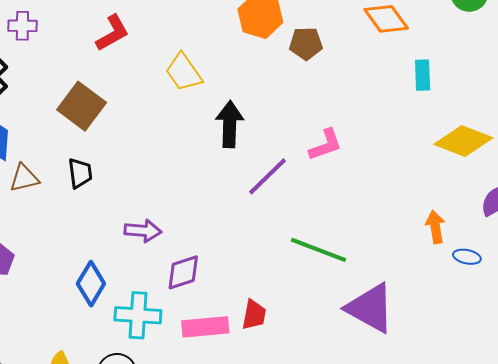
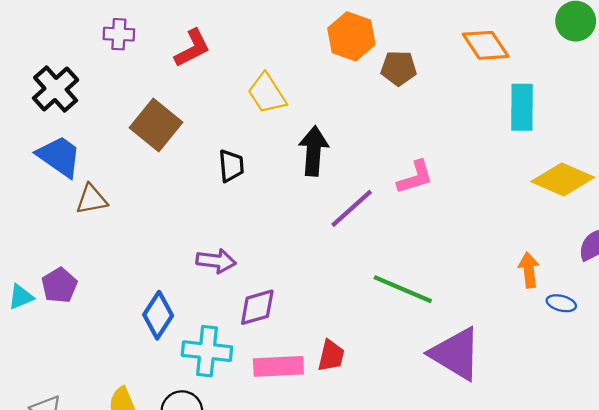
purple cross: (22, 26) -> (119, 34), moved
cyan rectangle: (423, 75) -> (522, 107), size x1.4
black trapezoid: (80, 173) -> (231, 166), moved

